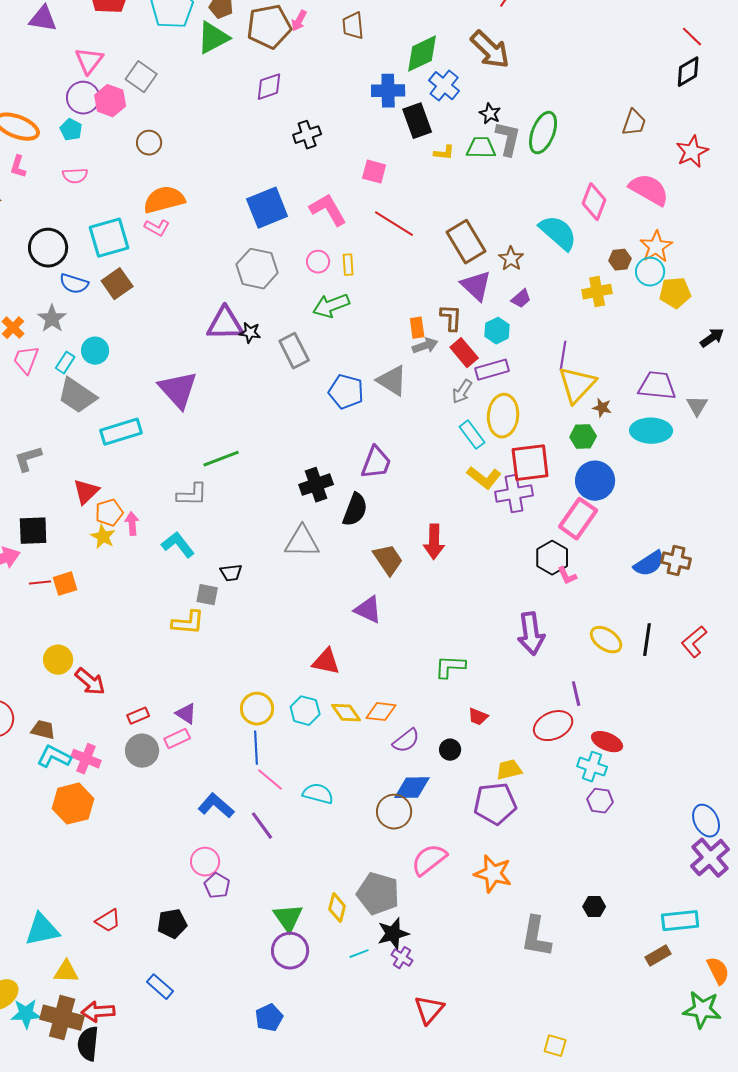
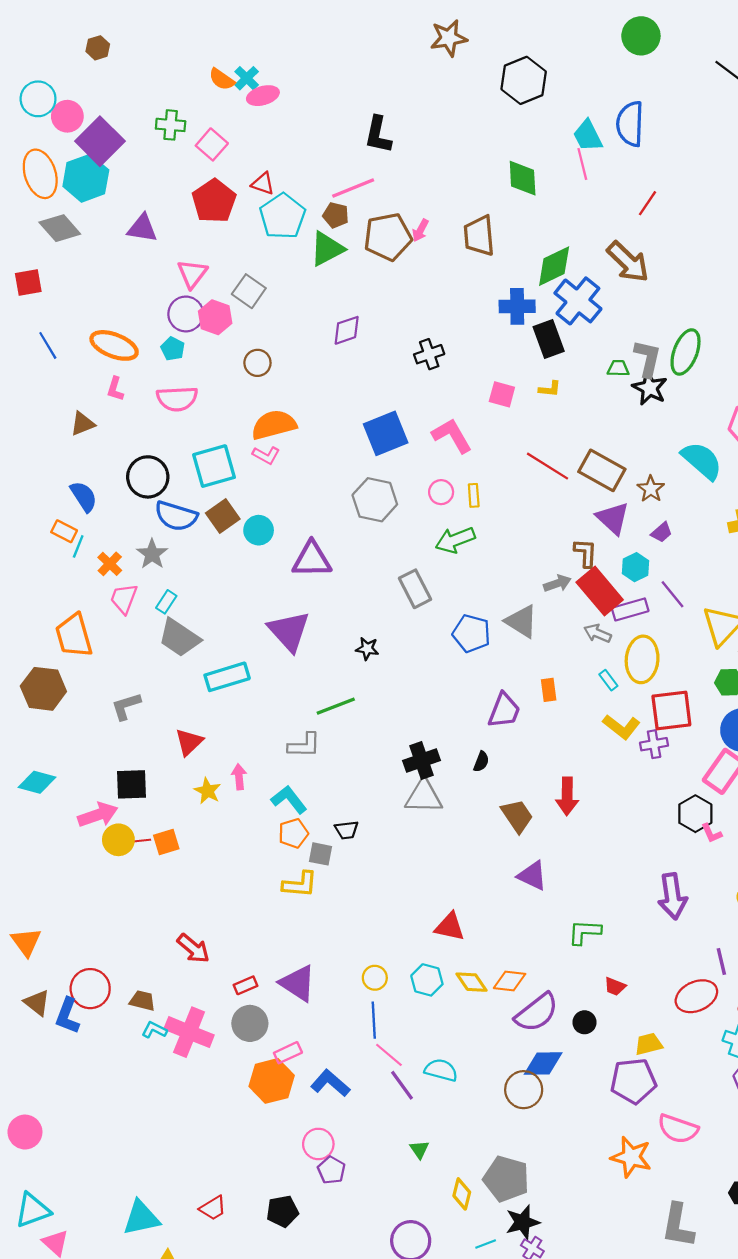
brown trapezoid: (353, 26) -> (479, 236), size x1.4
blue cross: (444, 86) -> (578, 301), size x1.4
purple diamond: (269, 87) -> (347, 330), moved
black star: (490, 114) -> (650, 388), moved, size x1.5
green trapezoid: (481, 148) -> (618, 368), size x0.7
yellow L-shape: (444, 153) -> (550, 389), moved
pink semicircle: (75, 176) -> (177, 399), size x1.5
red line: (394, 224) -> (548, 466), moved
brown rectangle: (466, 242) -> (602, 470), turned -30
blue semicircle: (74, 284) -> (176, 516), size x1.4
purple triangle: (225, 324) -> (312, 559), moved
orange rectangle: (417, 328) -> (549, 690), moved
black star: (250, 333) -> (367, 649), moved
cyan circle: (95, 351) -> (259, 530), moved
red rectangle: (464, 353) -> (600, 591), size x1.5
purple line: (563, 356) -> (672, 594), moved, turned -48
gray arrow: (462, 392) -> (598, 633), turned 80
cyan rectangle: (472, 435) -> (608, 680), size x0.7
black cross: (316, 485) -> (422, 760), moved
purple cross: (514, 494) -> (654, 744), size x0.7
black semicircle: (355, 510) -> (481, 762), size x0.6
orange pentagon: (109, 513) -> (293, 833), moved
purple triangle: (368, 610) -> (532, 876), moved
yellow circle: (58, 660) -> (118, 840), moved
yellow circle: (257, 709) -> (375, 978), size x0.7
purple triangle: (186, 714) -> (298, 983), size x1.6
pink rectangle: (177, 739) -> (288, 1053), moved
purple semicircle: (406, 741) -> (537, 1013), size x1.5
cyan L-shape: (54, 757) -> (154, 1030), size x0.7
pink cross: (86, 759) -> (189, 1032), size x1.5
orange hexagon: (73, 804) -> (272, 1081), moved
purple line: (262, 826) -> (402, 1085), moved
pink semicircle: (429, 860) -> (678, 1129), moved, turned -123
green triangle: (288, 918) -> (419, 1149), moved, size x0.6

